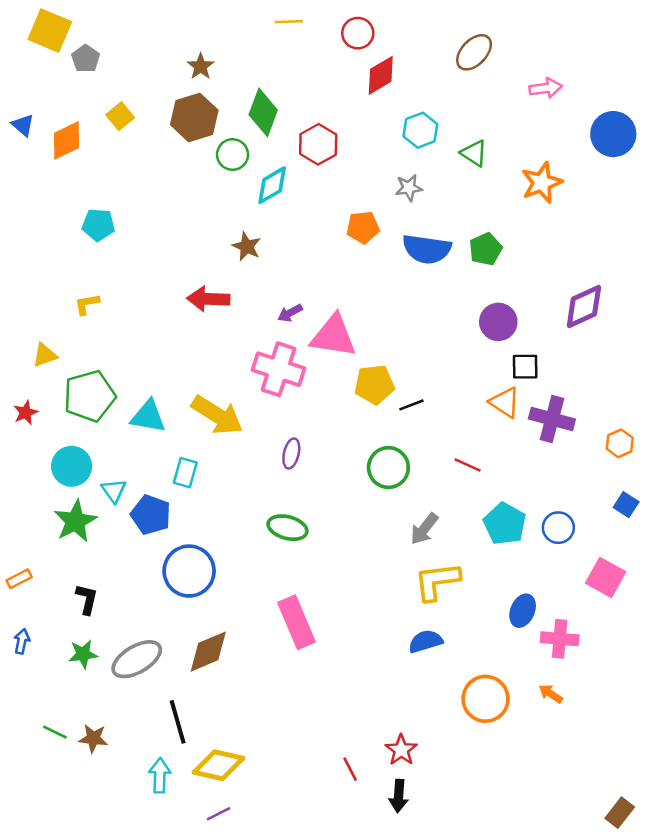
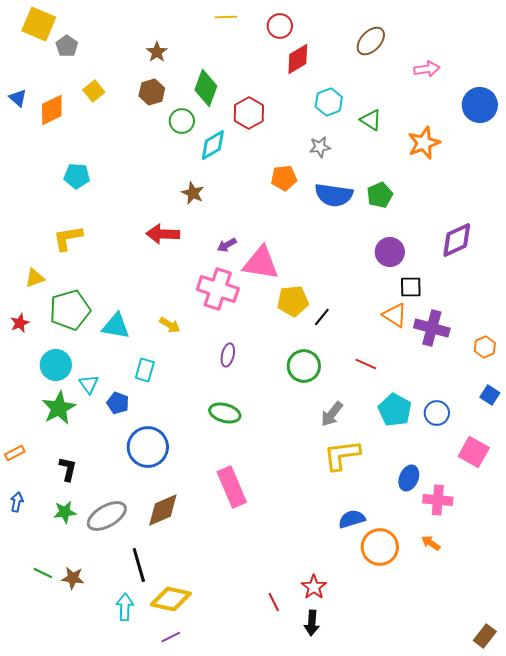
brown hexagon: (194, 117) -> (152, 92), size x0.7
yellow L-shape: (87, 304) -> (68, 238), size x1.5
black line: (411, 405) -> (322, 317), turned -30
yellow arrow: (217, 415) -> (170, 325), size x0.5
blue pentagon: (151, 515) -> (118, 403), size x0.7
blue semicircle: (425, 641) -> (352, 519), moved

